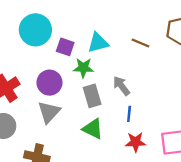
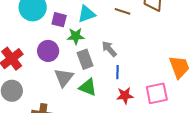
gray triangle: (49, 112) -> (64, 78), moved

